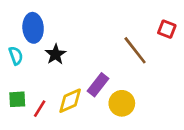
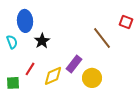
green square: (17, 99) -> (13, 83), moved
red line: (40, 109) -> (30, 69), moved

